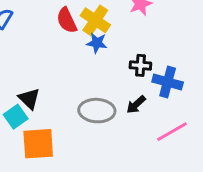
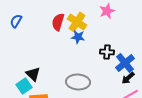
red semicircle: (67, 20) -> (58, 22), turned 42
blue cross: (168, 82) -> (125, 63), turned 36
black arrow: (136, 105) -> (128, 78), moved

